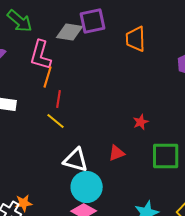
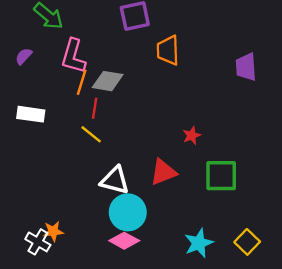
gray diamond: (70, 32) -> (108, 81), moved
orange trapezoid: (136, 39) -> (168, 50), moved
red triangle: (117, 153) -> (163, 172), size x1.4

